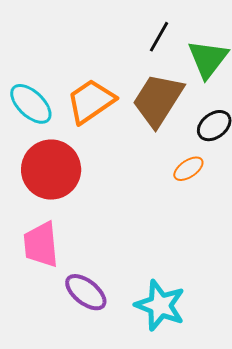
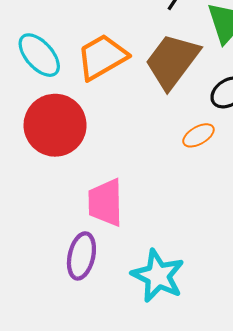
pink trapezoid: (41, 245) -> (105, 203), moved
purple ellipse: (86, 292) -> (81, 256), turned 60

